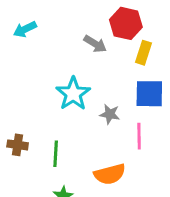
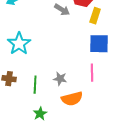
cyan star: (73, 94) -> (19, 44), moved
gray star: (110, 114) -> (60, 79), moved

